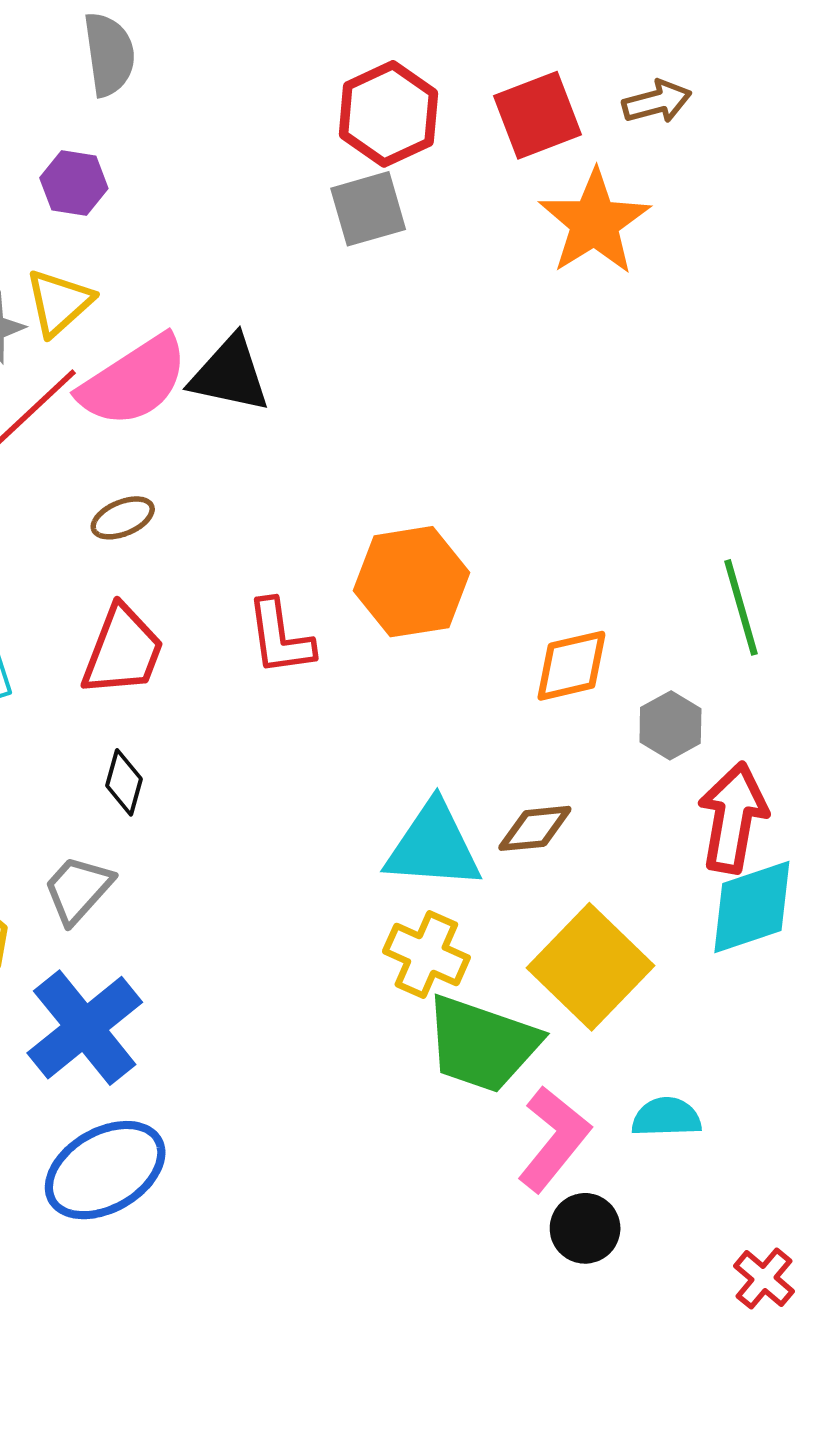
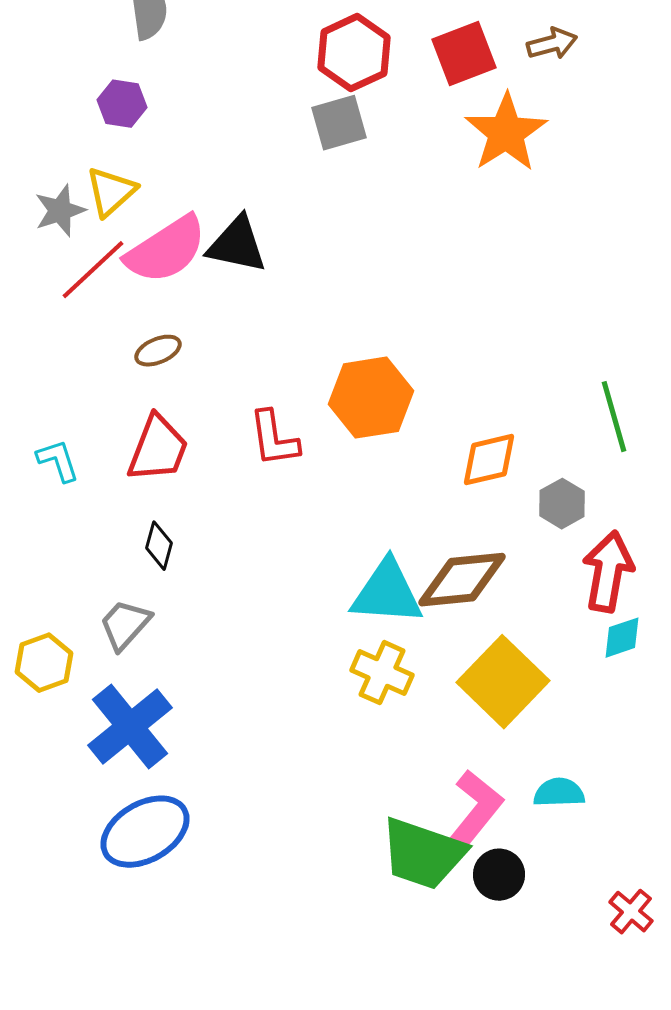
brown diamond: (535, 828) -> (462, 580), size x1.6
cyan diamond: (752, 907) -> (622, 638), size x0.6
green trapezoid: (482, 1044) -> (423, 854), moved

